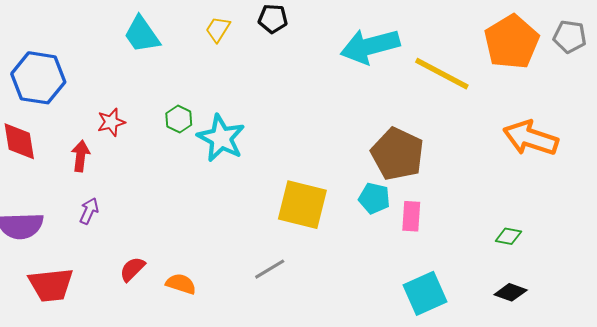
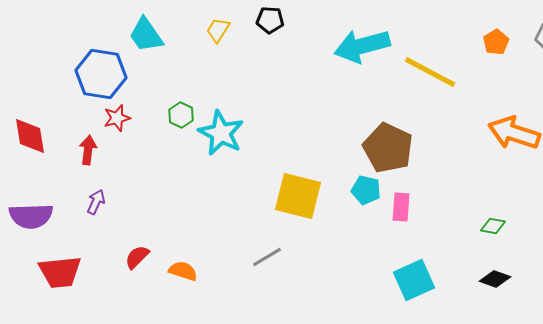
orange pentagon: (512, 42) -> (496, 42), size x0.5
blue hexagon: (38, 78) -> (101, 74), moved

